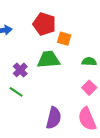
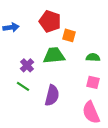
pink square: (89, 88) -> (93, 82), turned -32
purple semicircle: (54, 118) -> (52, 95), moved

